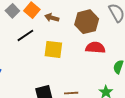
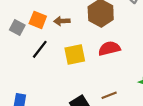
red semicircle: (95, 48) -> (109, 48), moved

